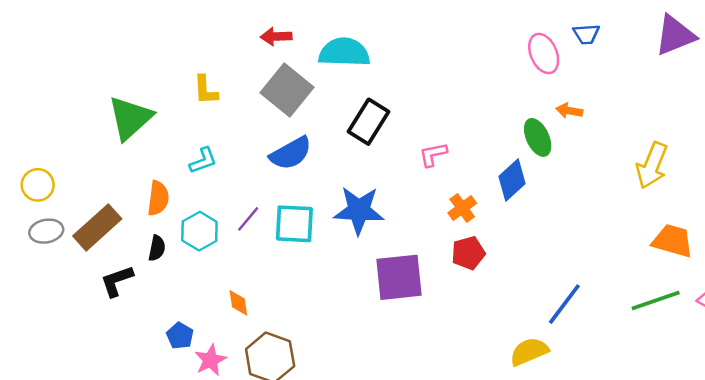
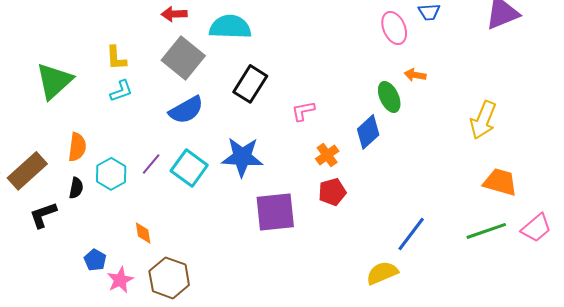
cyan L-shape: (203, 161) -> (121, 91), moved
cyan square: (294, 224) -> (189, 168), turned 33

